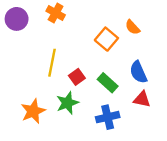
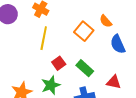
yellow line: (52, 63) -> (44, 38), moved
blue semicircle: (138, 72) -> (118, 44), moved

